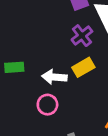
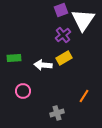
pink circle: (47, 105) -> (23, 91), moved

